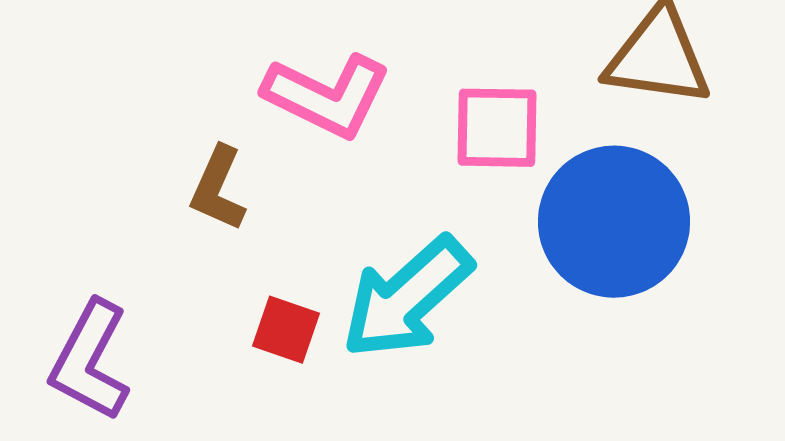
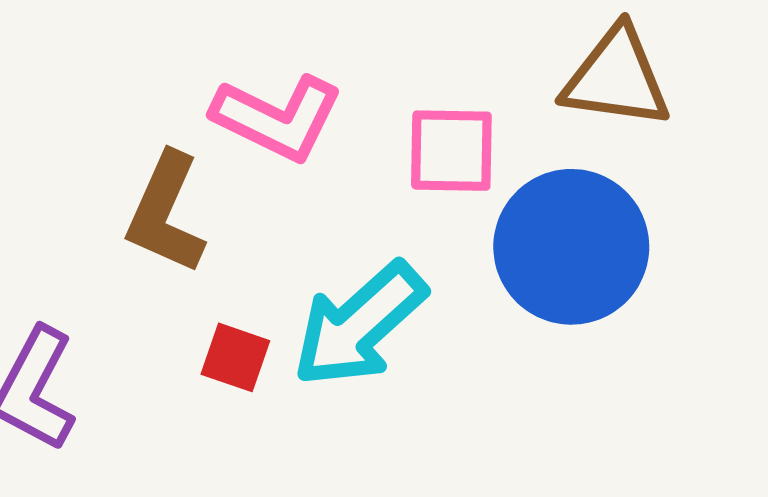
brown L-shape: (218, 189) -> (166, 213), size x1.4

